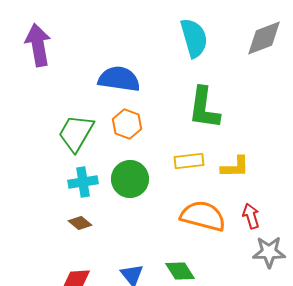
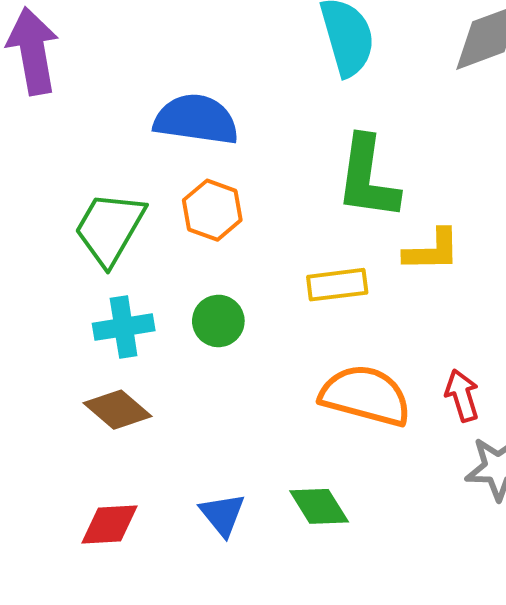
yellow L-shape: (235, 167) -> (432, 250), moved
green circle: (130, 179) -> (218, 321), size x0.7
brown diamond: (80, 223) -> (118, 410), size x1.4

